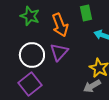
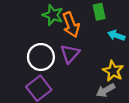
green star: (30, 16) -> (53, 15), moved

